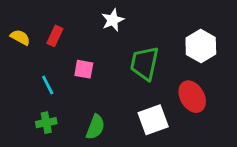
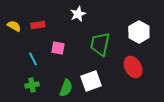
red rectangle: (55, 36) -> (38, 25), turned 56
white square: (153, 120) -> (91, 81), moved

